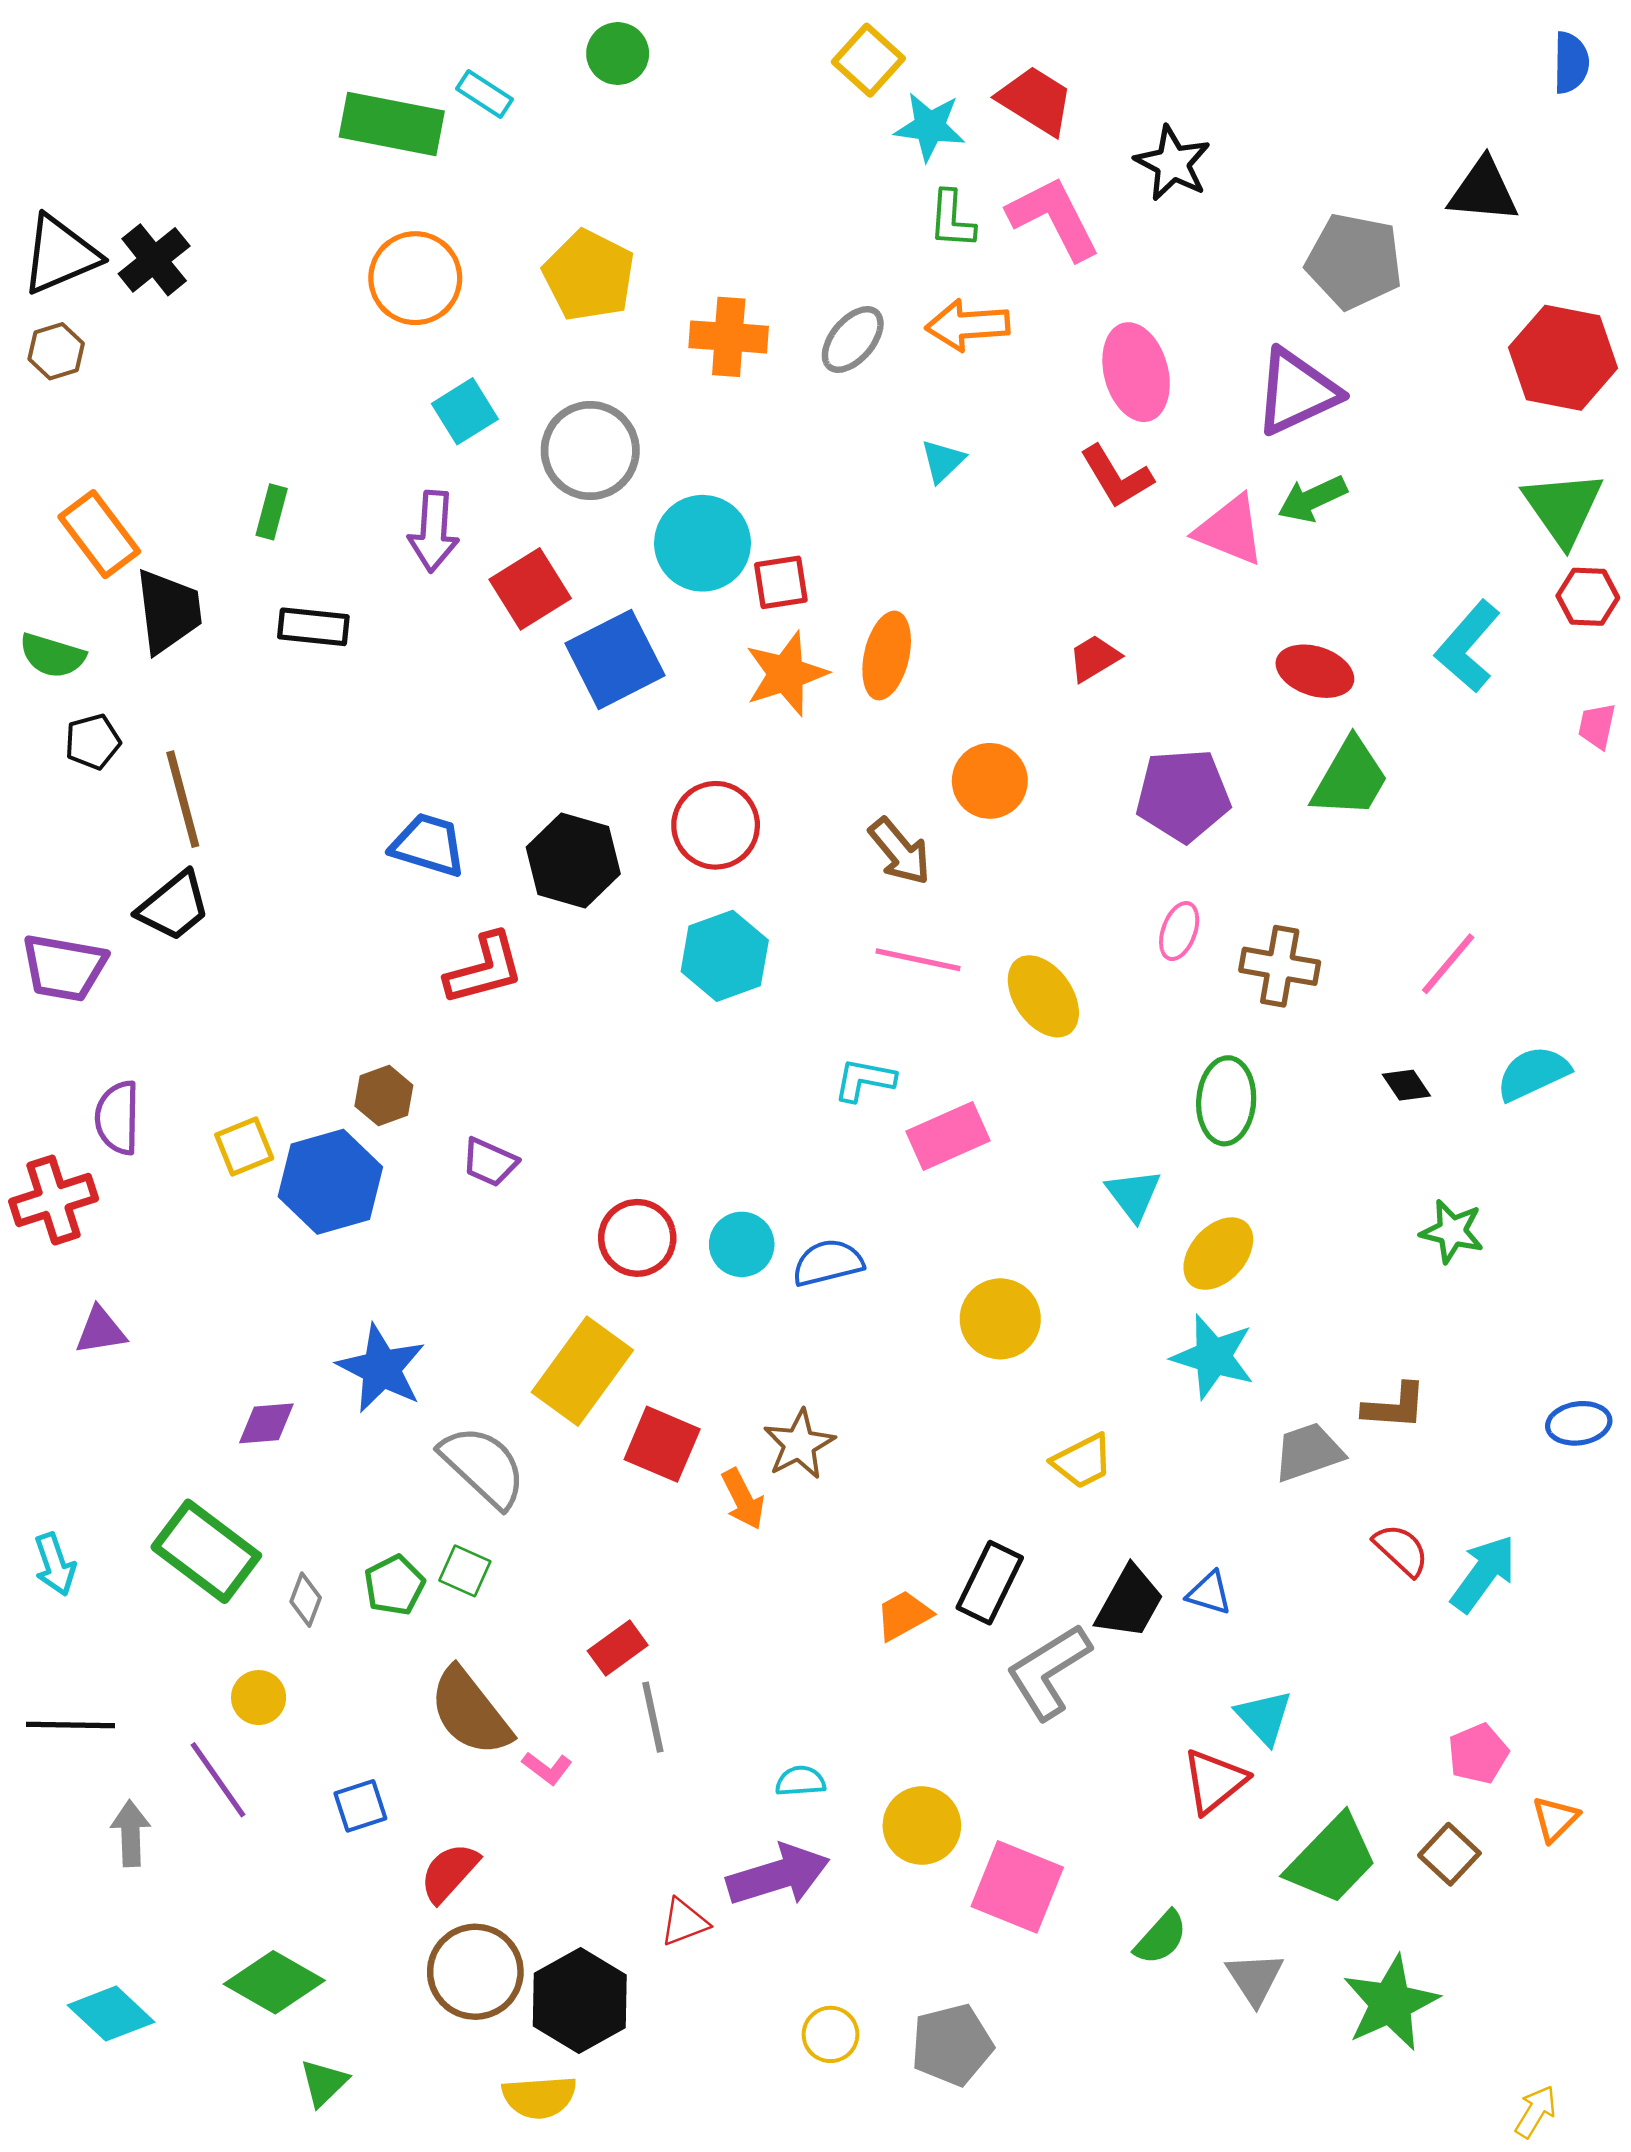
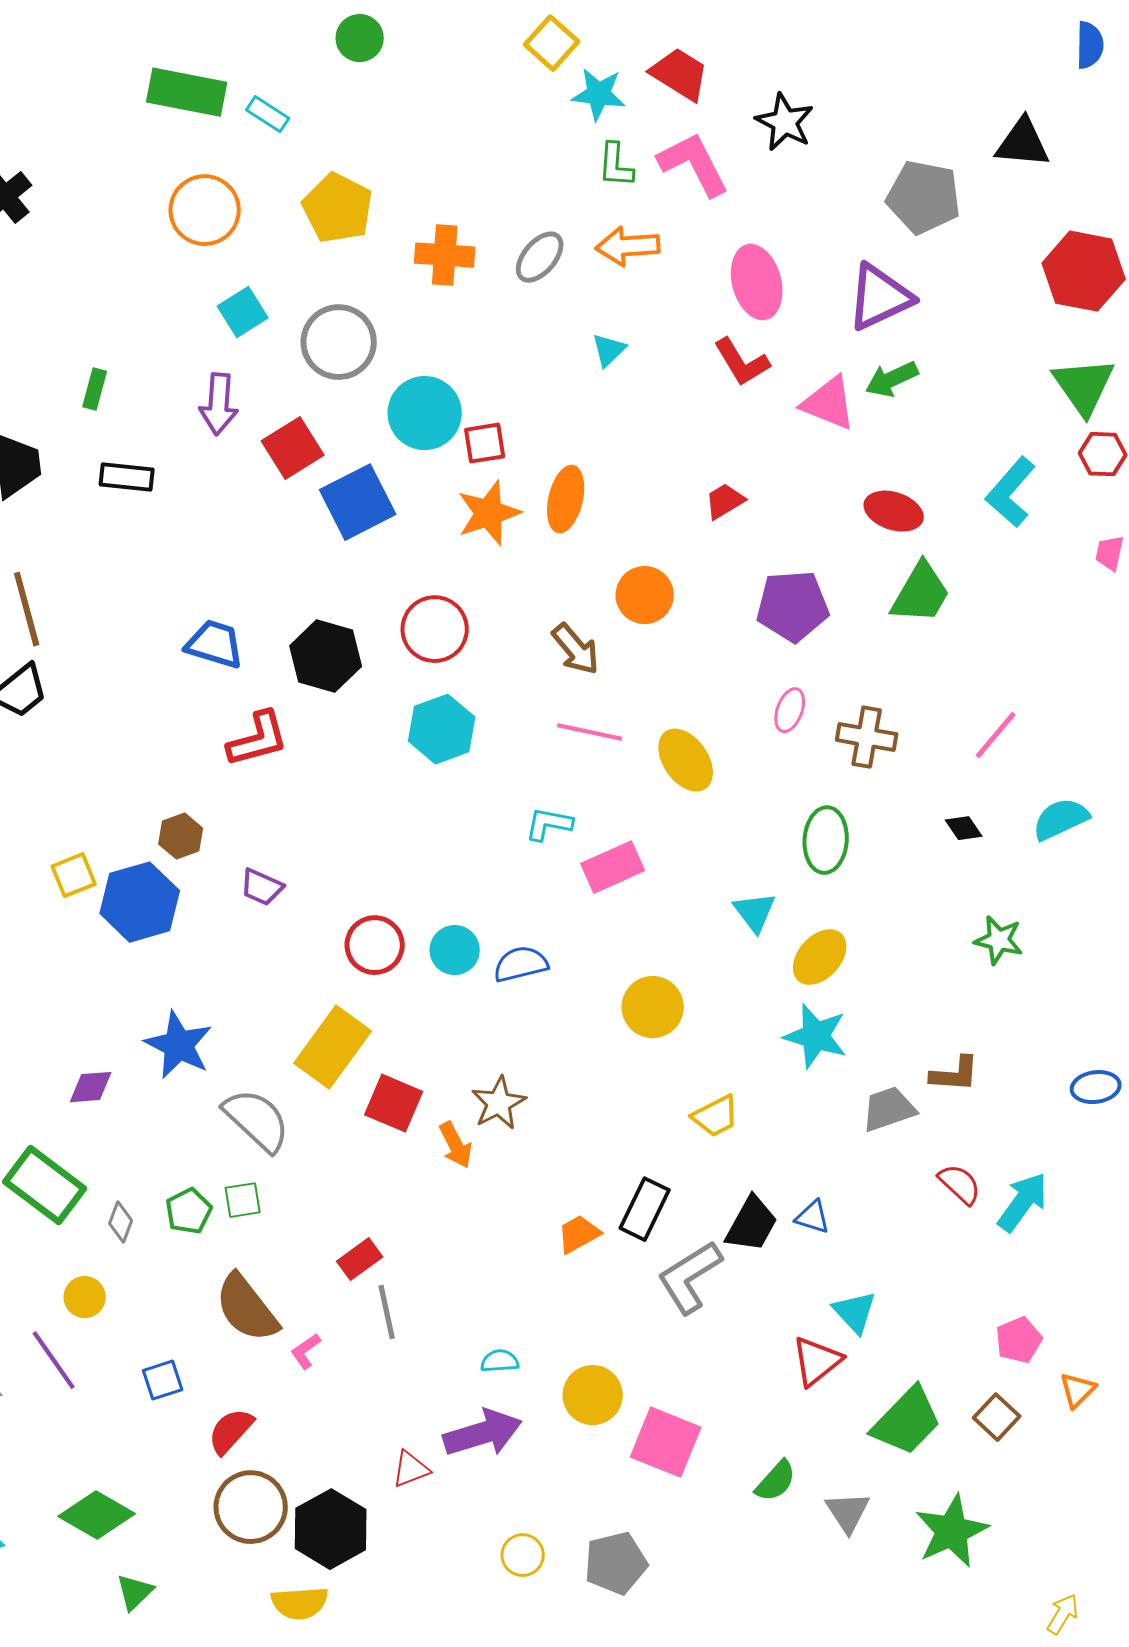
cyan rectangle: (484, 94) -> (268, 114), moved
green square: (465, 1571) -> (243, 1200), turned -33
pink L-shape: (547, 1768) -> (306, 1351), turned 108

